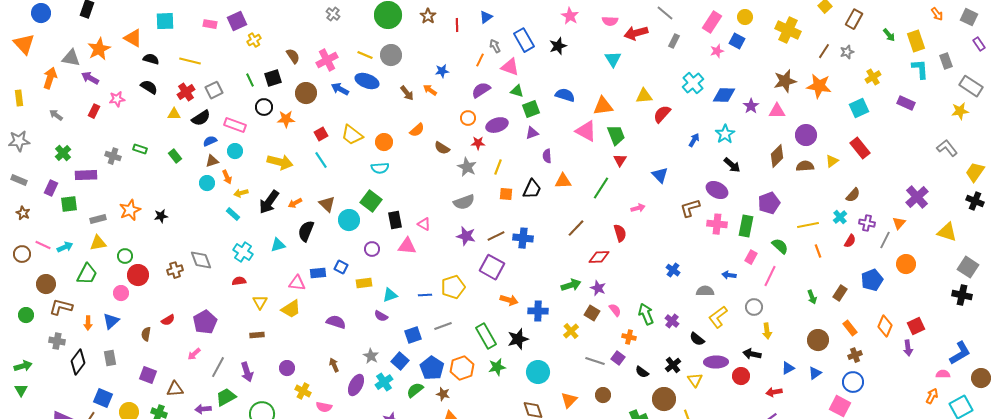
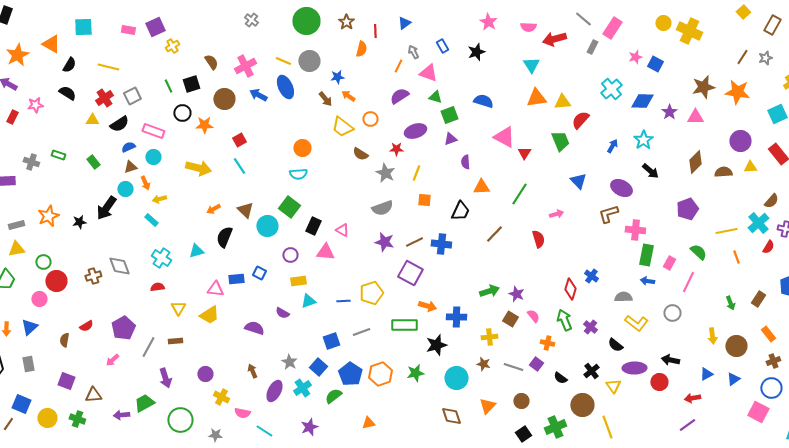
pink rectangle: (712, 22) -> (612, 28), moved
yellow cross: (788, 30) -> (689, 31), moved
blue rectangle: (524, 40) -> (442, 46), size x0.6
blue square: (737, 41) -> (655, 64), moved
black semicircle: (151, 59) -> (69, 65), turned 105
blue star: (442, 71) -> (337, 77), moved
blue ellipse: (367, 81) -> (285, 87), turned 45
orange triangle: (603, 106) -> (536, 98), moved
orange circle: (468, 118) -> (370, 119), moved
orange semicircle: (417, 130) -> (361, 49), moved, turned -35
yellow trapezoid: (352, 135) -> (342, 127), moved
green trapezoid: (616, 135) -> (560, 141), moved
purple circle: (806, 135) -> (740, 141), moved
red triangle: (620, 160) -> (524, 153), moved
yellow triangle: (832, 161) -> (750, 167), turned 32
black trapezoid: (532, 189) -> (460, 211), moved
purple ellipse: (717, 190) -> (621, 188), moved
black arrow: (269, 202) -> (106, 208), moved
cyan cross: (840, 217) -> (758, 223), size x1.5
black rectangle: (395, 220) -> (313, 226), turned 36
green rectangle: (746, 226) -> (646, 255), moved
red diamond: (599, 257) -> (570, 289), moved, turned -70
yellow rectangle: (364, 283) -> (298, 281), moved
purple semicircle: (381, 316) -> (282, 313), moved
yellow L-shape: (718, 317) -> (636, 323), turned -105
yellow cross: (571, 331) -> (489, 337), turned 35
yellow arrow: (767, 331) -> (712, 336), moved
green rectangle: (486, 336) -> (404, 325), moved, turned -60
gray line: (218, 367) -> (148, 347), moved
brown star: (443, 394) -> (483, 364), moved

